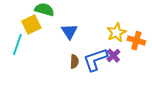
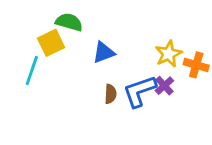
blue triangle: (69, 32) -> (104, 52), turned 42

